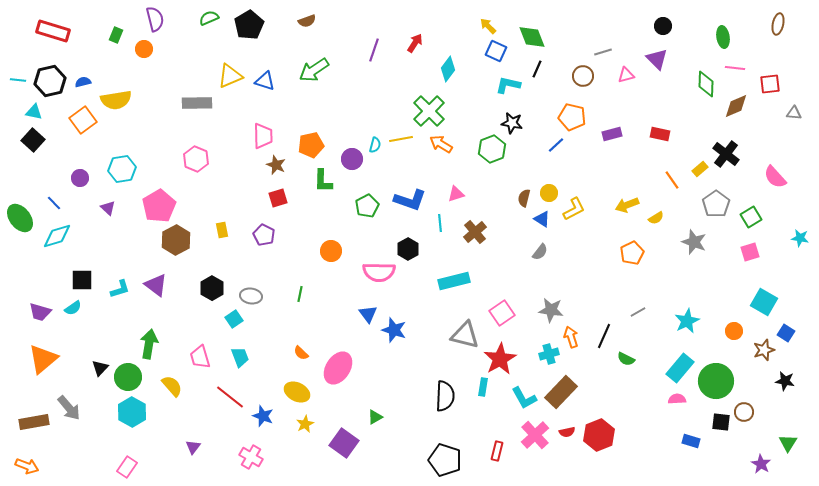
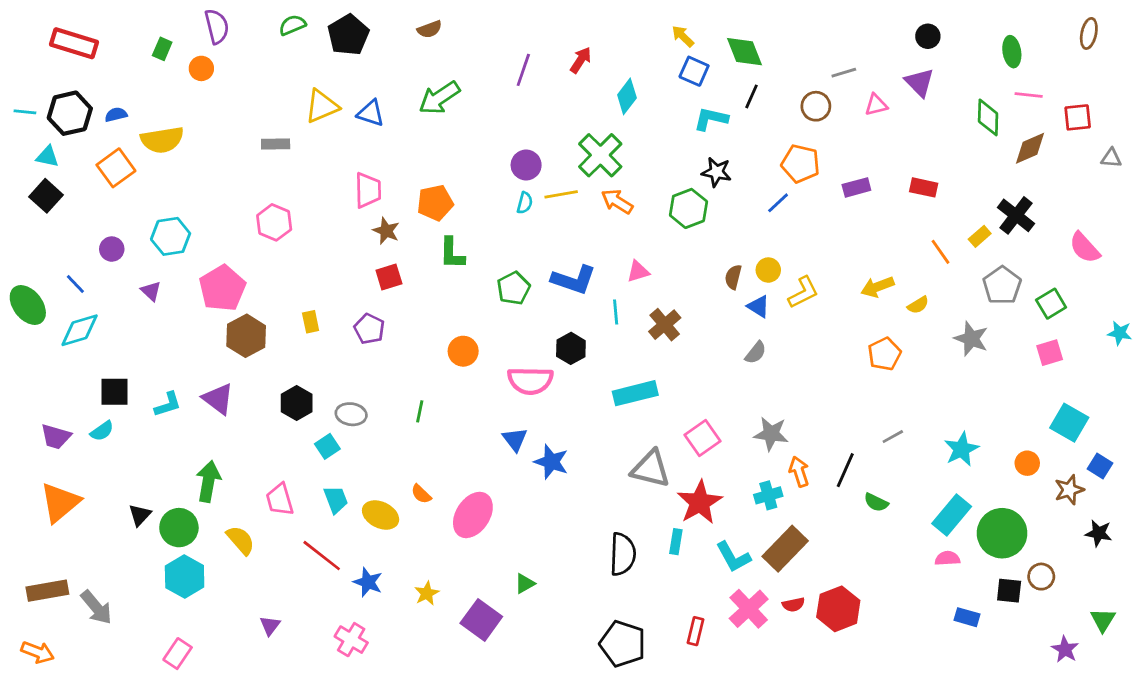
gray rectangle: (197, 103) -> (276, 144), size x0.7
purple circle: (352, 159) -> (526, 165), moved
yellow ellipse: (297, 392) -> (381, 515), moved
gray arrow: (69, 408) -> (96, 607), moved

